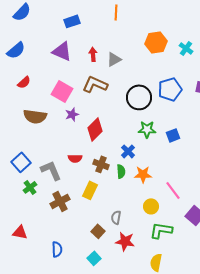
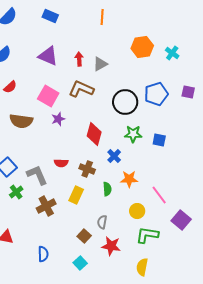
blue rectangle: (72, 21) -> (50, 16), moved, turned 42
red diamond: (95, 129) -> (94, 134), moved, turned -30
blue square: (173, 135) -> (159, 140), turned 32
green semicircle: (121, 171) -> (107, 189), moved

